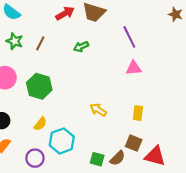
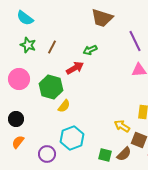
red arrow: (65, 13) -> (75, 68), moved
yellow arrow: (98, 110) -> (122, 126), moved
yellow semicircle: (40, 124) -> (64, 106), moved

